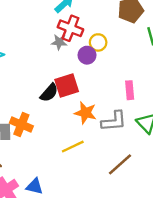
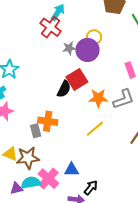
red cross: (70, 28) -> (51, 27), moved, turned 30
gray star: (59, 42) -> (69, 48), moved
purple circle: (87, 55) -> (88, 50), size x1.5

